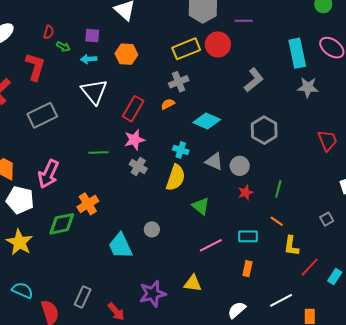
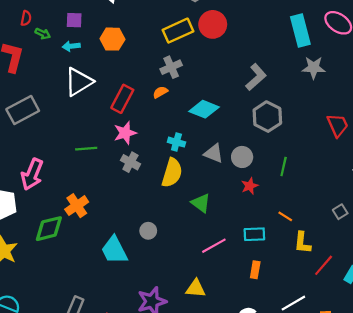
gray L-shape: (254, 80) -> (256, 77), moved
white triangle: (94, 92) -> (79, 82), turned 40
green line: (278, 189) -> (284, 167), moved

